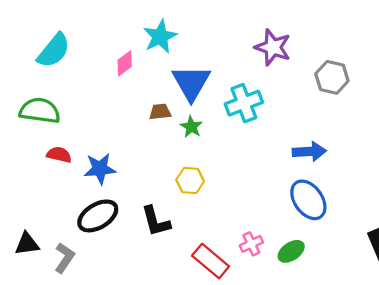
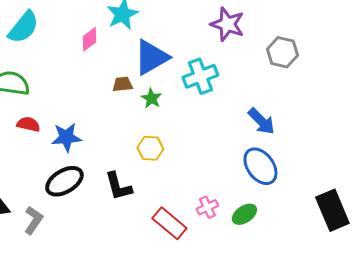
blue triangle: (191, 83) -> (151, 57), turned 30
blue arrow: (309, 151) -> (261, 121), turned 48

